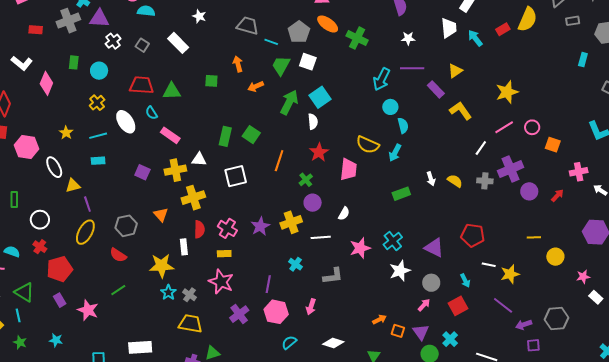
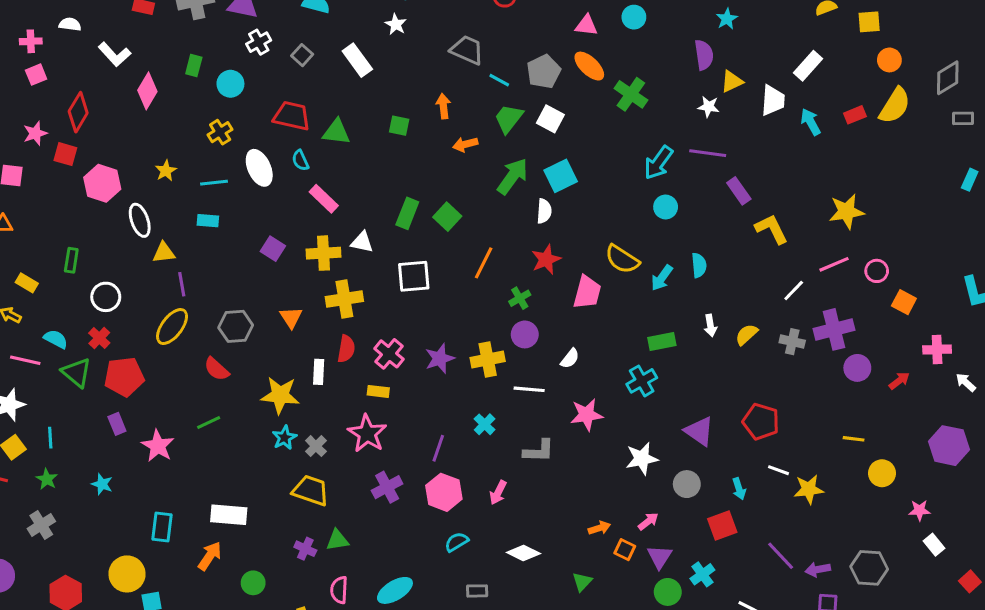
yellow triangle: (455, 71) -> (732, 81), moved
cyan semicircle: (403, 126) -> (699, 265), moved
yellow semicircle: (455, 181) -> (747, 335), turned -84
cyan cross: (393, 241) -> (642, 381), moved
green triangle: (24, 292) -> (77, 373), moved
pink arrow: (424, 305) -> (648, 521), moved
purple line: (503, 305) -> (781, 556), moved

